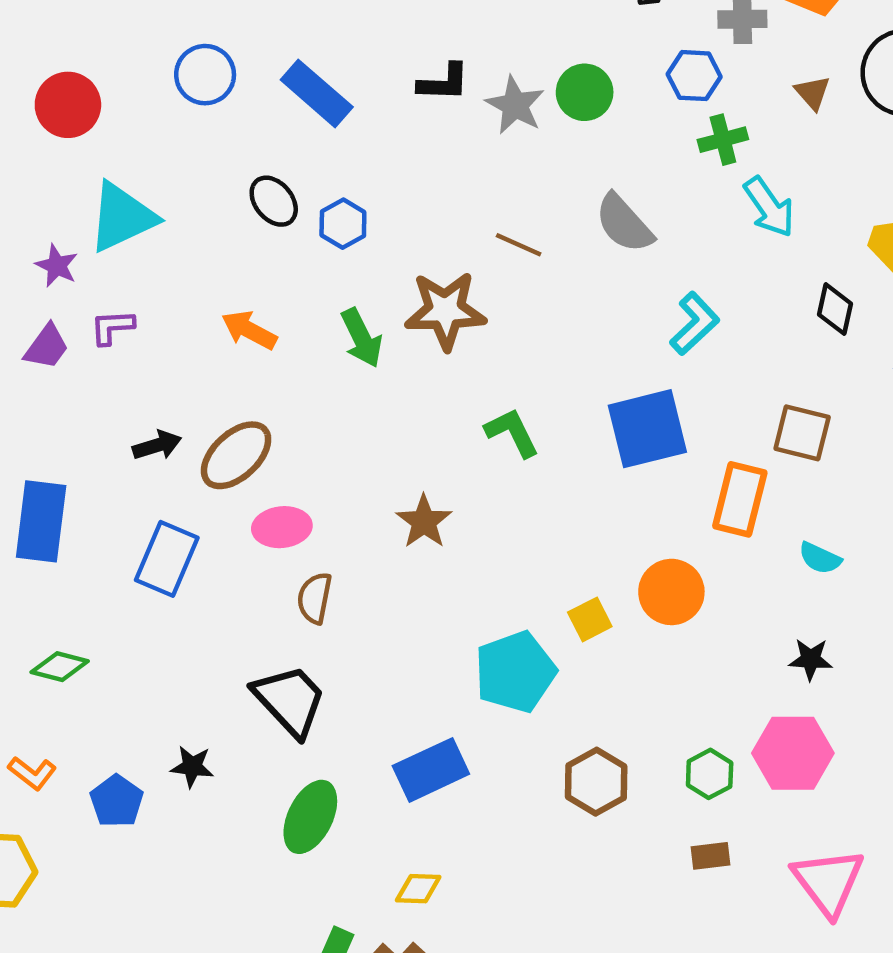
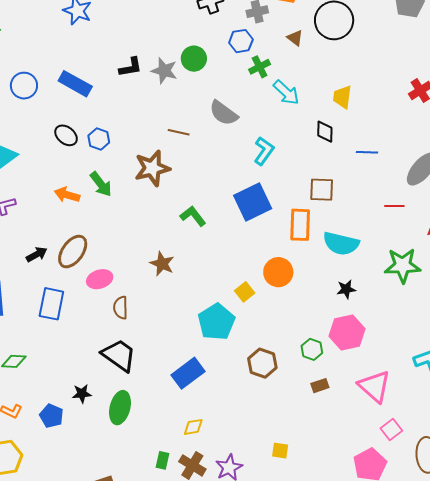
green arrow: (362, 338) -> (101, 184), moved
cyan semicircle: (820, 558) -> (341, 244), size x1.8
green ellipse: (310, 817) -> (120, 408), moved

